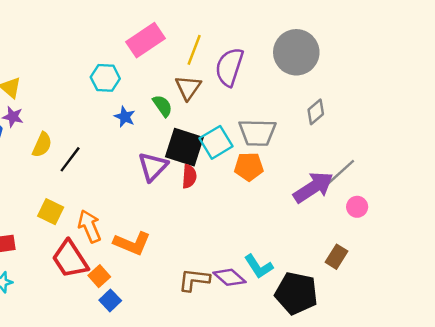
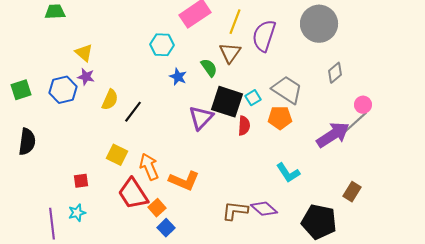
gray trapezoid: (257, 133) -> (287, 90), turned -148
cyan square: (216, 142) -> (253, 98), size x0.6
red semicircle: (189, 176) -> (244, 126), moved
pink circle: (357, 207) -> (363, 105), moved
cyan L-shape: (259, 266) -> (288, 173), moved

